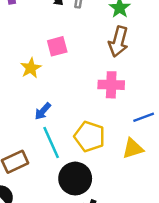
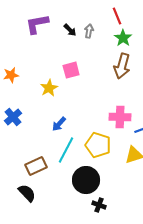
pink cross: (111, 85) -> (120, 117), moved
cyan line: (51, 142) -> (66, 150), turned 52

